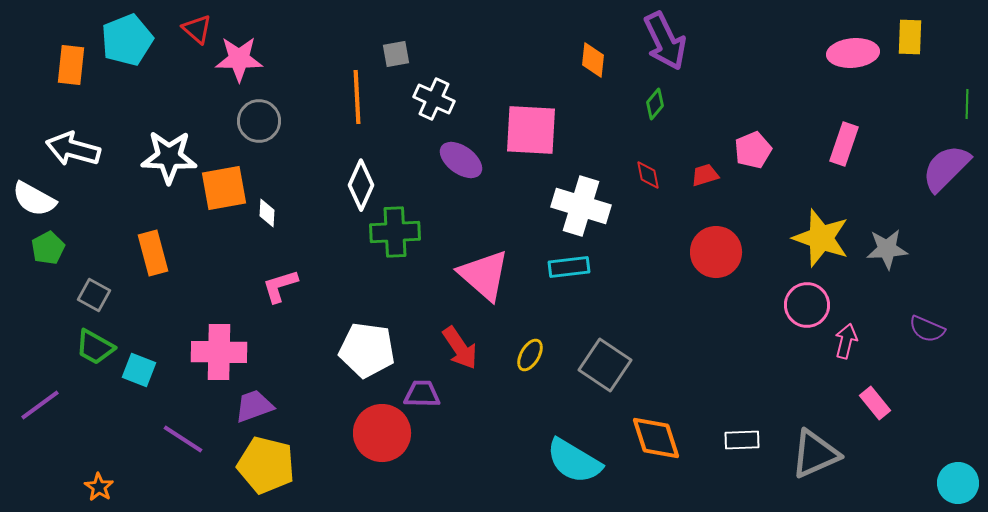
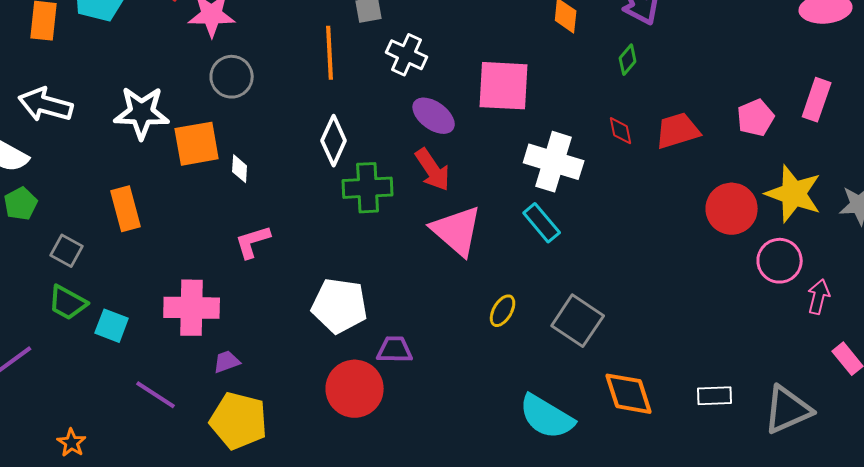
pink pentagon: (753, 150) -> (756, 118), moved
red trapezoid: (705, 175) -> (678, 131), size x1.6
red circle: (716, 252) -> (732, 209), moved
cyan rectangle: (569, 267) -> (542, 223), turned 57
red arrow: (460, 348) -> (433, 170), moved
purple trapezoid: (254, 406) -> (227, 362), size x0.7

